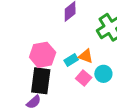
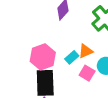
orange triangle: (86, 56) -> (86, 51), turned -35

